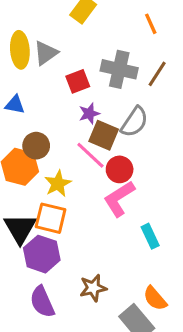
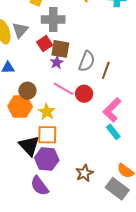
gray cross: (119, 69) -> (53, 20), moved
brown line: (157, 74) -> (106, 70), moved
brown square: (104, 135) -> (60, 49), moved
pink L-shape: (119, 199) -> (112, 110), moved
purple semicircle: (42, 302) -> (39, 186), moved

